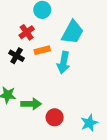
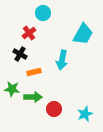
cyan trapezoid: (72, 32) -> (83, 34), moved
orange rectangle: (42, 50) -> (34, 72), moved

